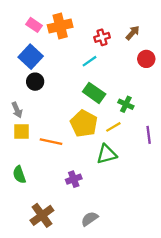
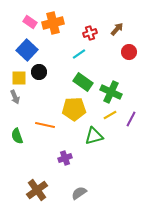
black circle: (35, 82) -> (39, 72), moved
green cross: (126, 104) -> (111, 92), size x1.5
yellow pentagon: (84, 124) -> (74, 109), turned -30
yellow line: (113, 127) -> (110, 115), moved
yellow square: (22, 131) -> (19, 78), moved
purple line: (149, 135) -> (131, 119), turned 35
green semicircle: (19, 175) -> (17, 136), moved

